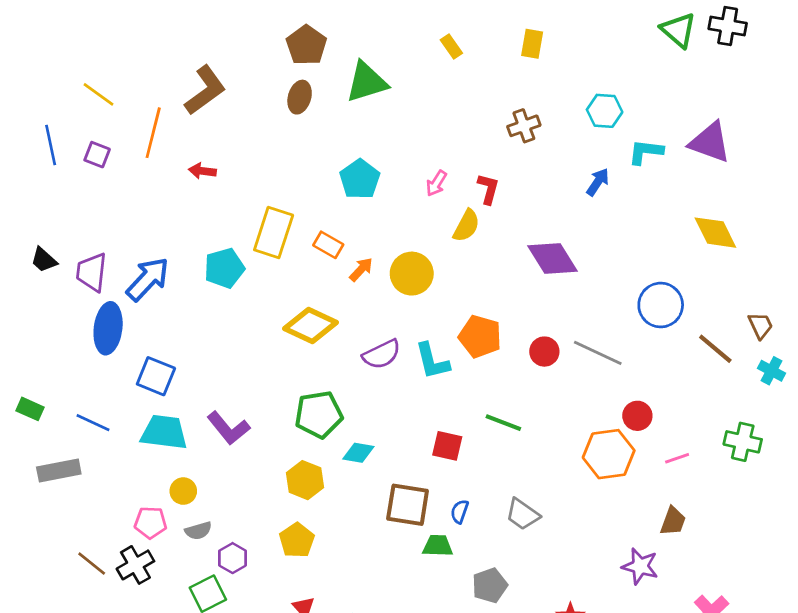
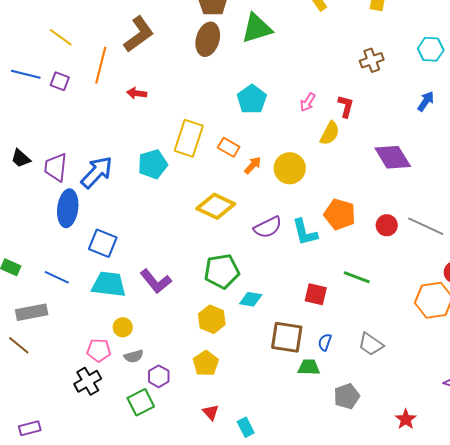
brown ellipse: (300, 97) -> (208, 39), size x1.4
blue line: (51, 145) -> (26, 74), turned -64
brown line: (92, 564) -> (19, 345), moved

